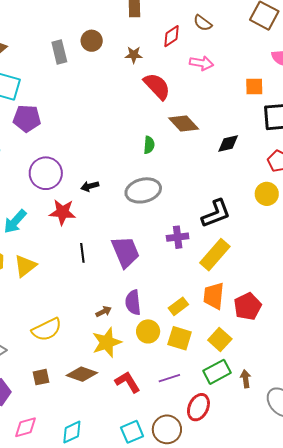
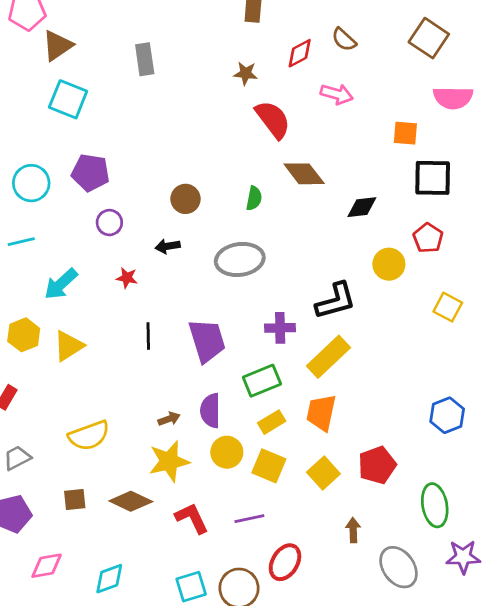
brown circle: (92, 41) -> (185, 199), moved
purple pentagon: (27, 118) -> (90, 173), moved
purple circle: (46, 173) -> (109, 223), size x0.6
yellow circle: (267, 194) -> (389, 264), moved
red star: (63, 212) -> (127, 278), size x0.6
red pentagon: (248, 306) -> (377, 465), moved
green rectangle: (217, 372) -> (262, 381), moved

